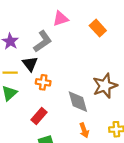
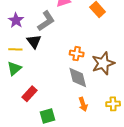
orange cross: (43, 82) -> (77, 54), moved
red rectangle: (39, 116) -> (29, 94), moved

